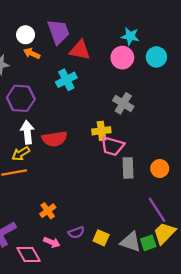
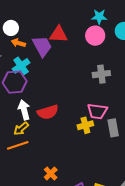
purple trapezoid: (58, 32) -> (42, 46), moved
cyan cross: (66, 80) -> (21, 66), moved
gray cross: (123, 103) -> (101, 74), turned -30
yellow cross: (101, 131) -> (85, 125), moved

